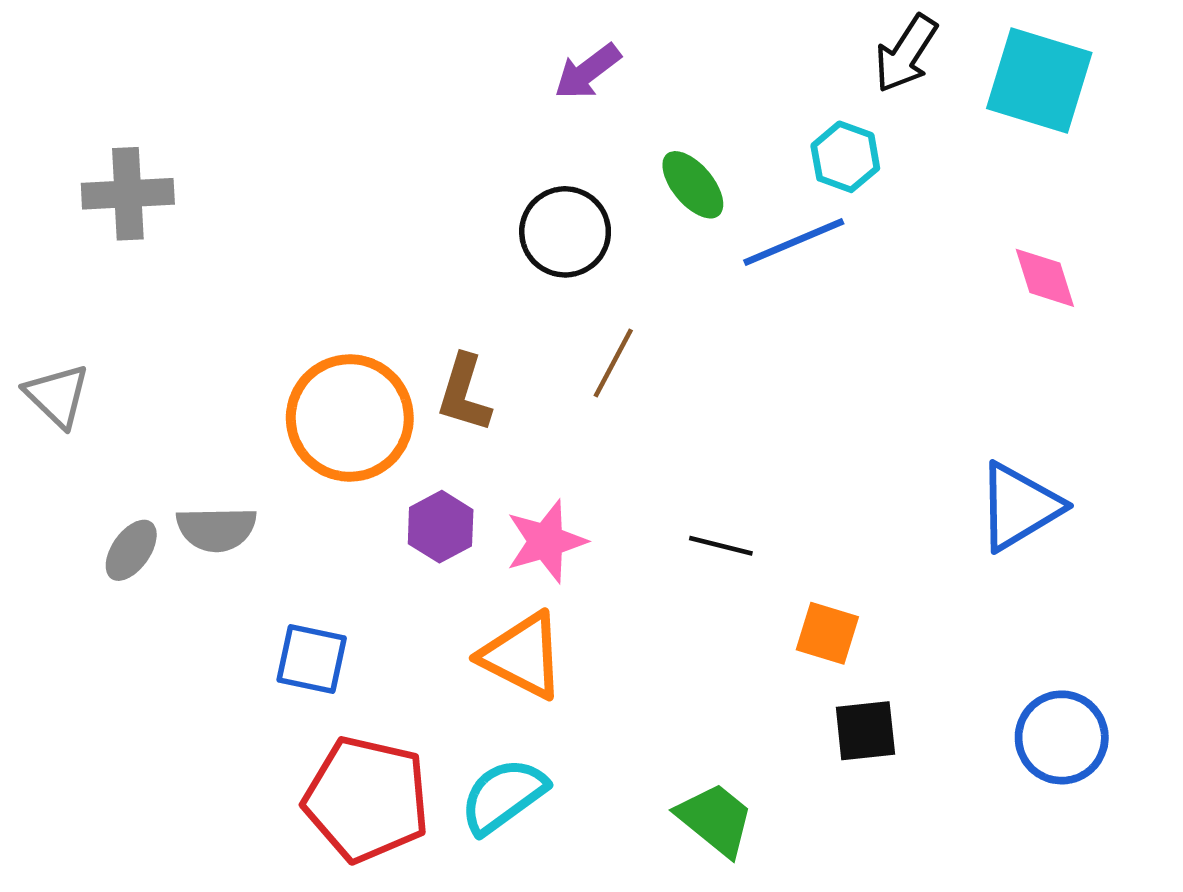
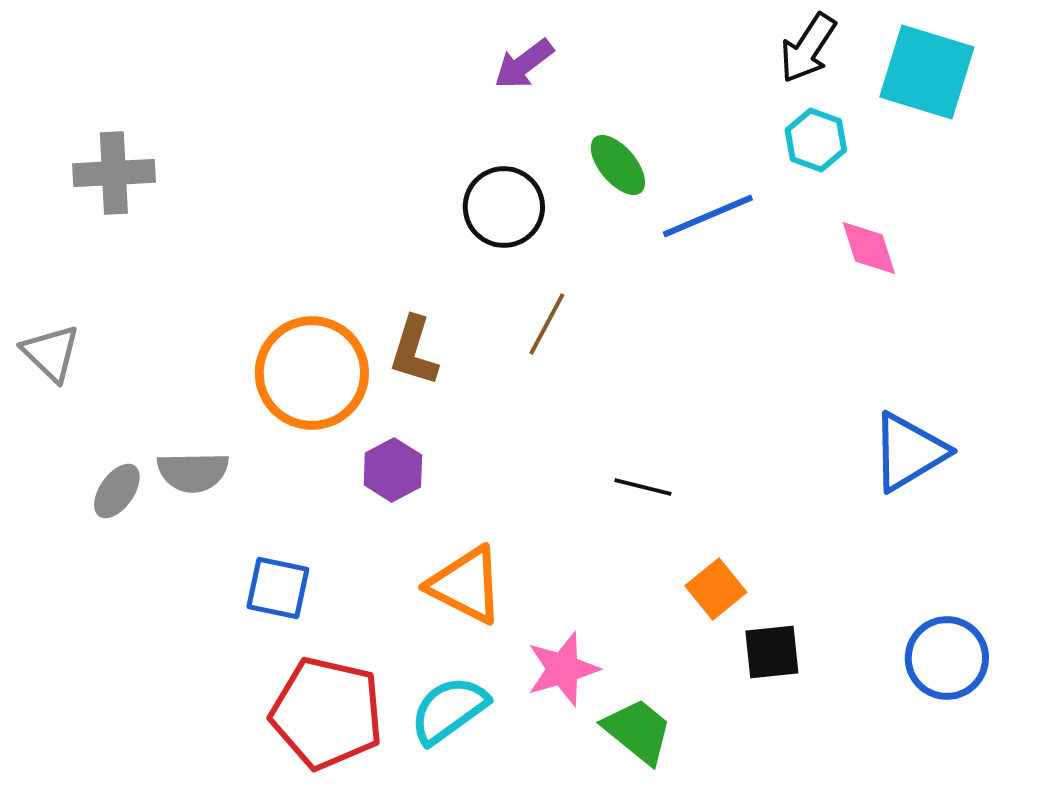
cyan hexagon: (845, 157) -> (816, 140), moved
pink diamond: (1045, 278) -> (869, 248), moved
pink star: (546, 541) -> (563, 669), moved
orange square: (827, 633) -> (716, 589), moved, turned 34

